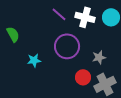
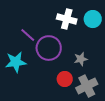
purple line: (59, 14) -> (28, 35), moved
cyan star: (34, 60) -> (16, 62), size x1.5

